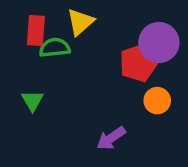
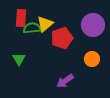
yellow triangle: (80, 22) -> (45, 24), moved
red pentagon: (138, 63) -> (62, 38), moved

